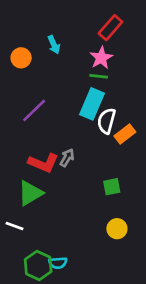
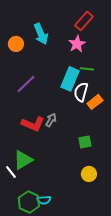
cyan arrow: (54, 45) -> (41, 34), size x1.5
green line: (99, 76) -> (87, 69), moved
green triangle: (30, 193) -> (23, 160), moved
white line: (14, 226) -> (11, 172), turned 32

